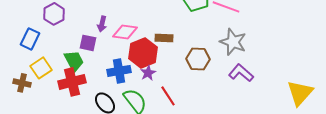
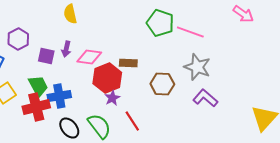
purple square: (88, 43) -> (46, 56), moved
blue cross: (119, 71) -> (59, 96), moved

